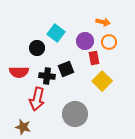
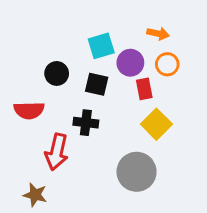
cyan square: (56, 33) -> (101, 46), moved, turned 36
black square: (66, 69) -> (97, 84), moved, turned 35
black cross: (47, 76) -> (86, 123), moved
gray circle: (75, 114) -> (137, 172), moved

